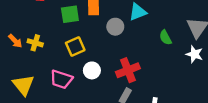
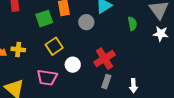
green semicircle: (165, 38) -> (132, 24), turned -152

